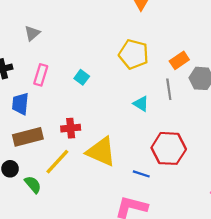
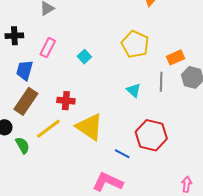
brown rectangle: (28, 137) -> (26, 101), turned -52

